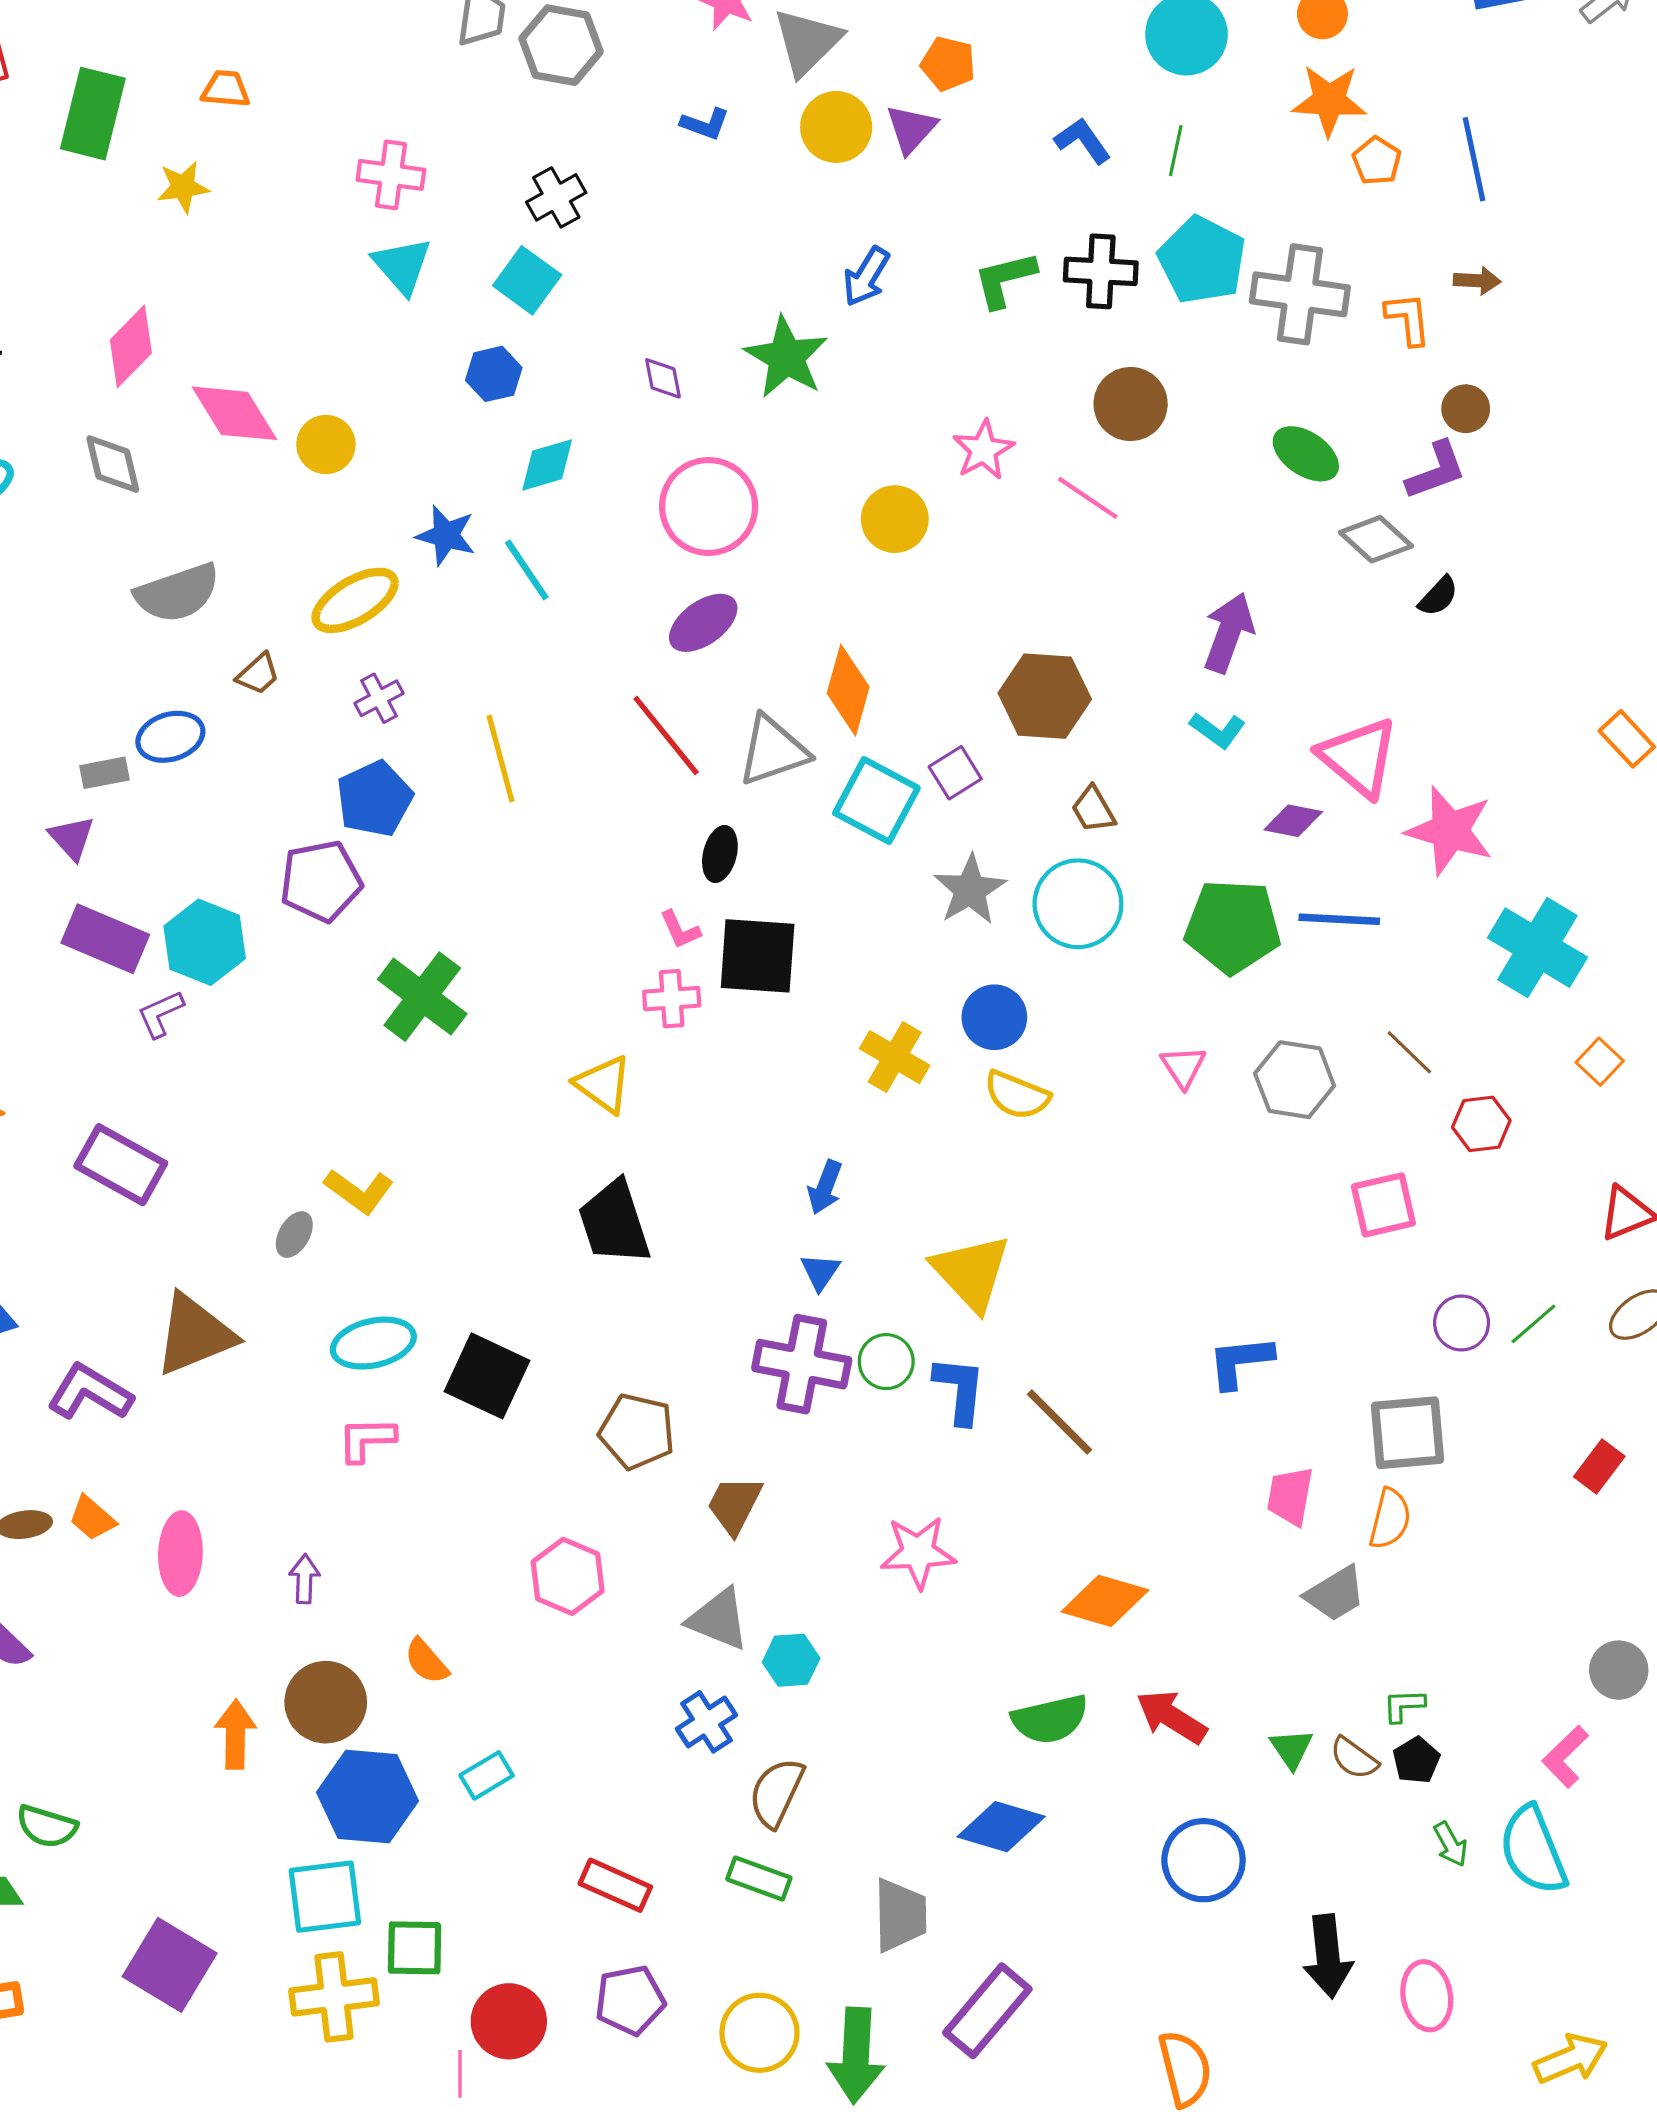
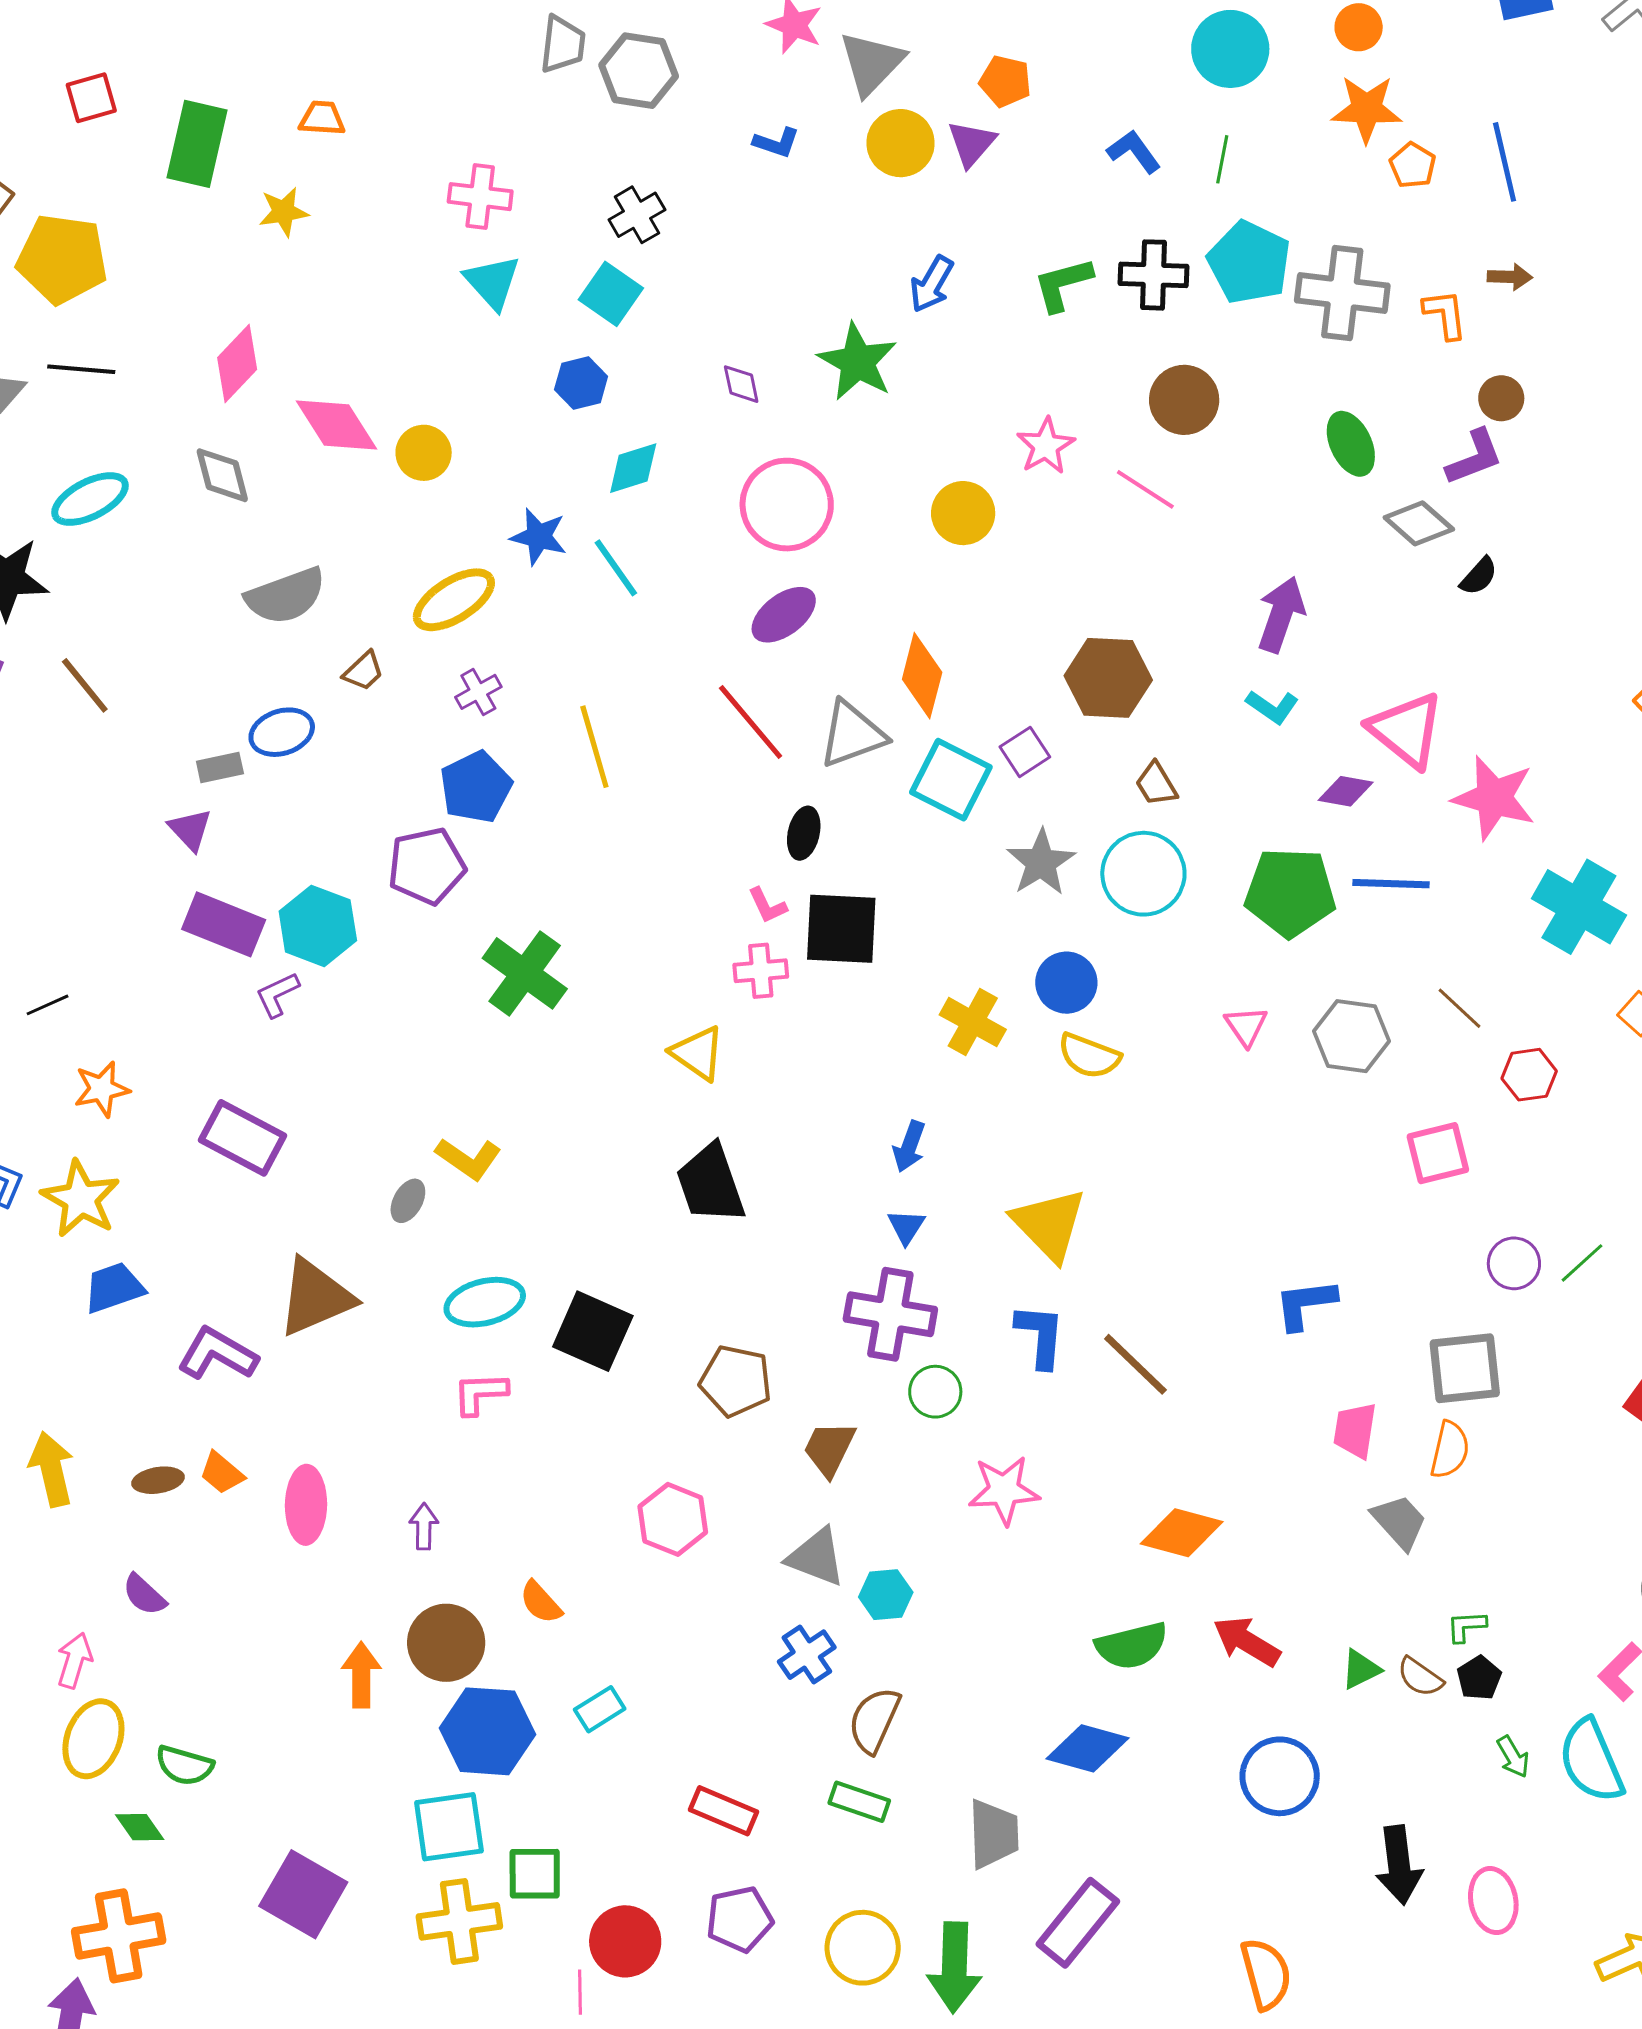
green ellipse: (1306, 454) -> (1351, 444), turned 32
green circle: (886, 1362) -> (935, 1392), moved
gray trapezoid: (1335, 1594) -> (1399, 1522), turned -100
green triangle: (1291, 1749) -> (1361, 1669), turned 39

